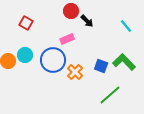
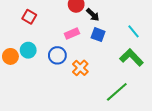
cyan line: (126, 26) -> (133, 31), moved
blue circle: (53, 60) -> (57, 55), size x0.7
blue square: (101, 66) -> (98, 35), moved

